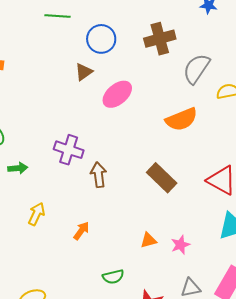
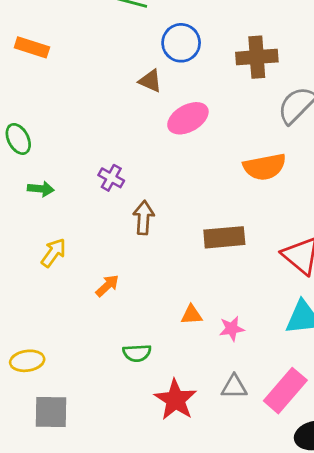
brown triangle: (84, 72) -> (150, 81), turned 48
purple cross: (69, 150) -> (111, 178), size x0.7
brown rectangle: (162, 178) -> (224, 237), turned -60

